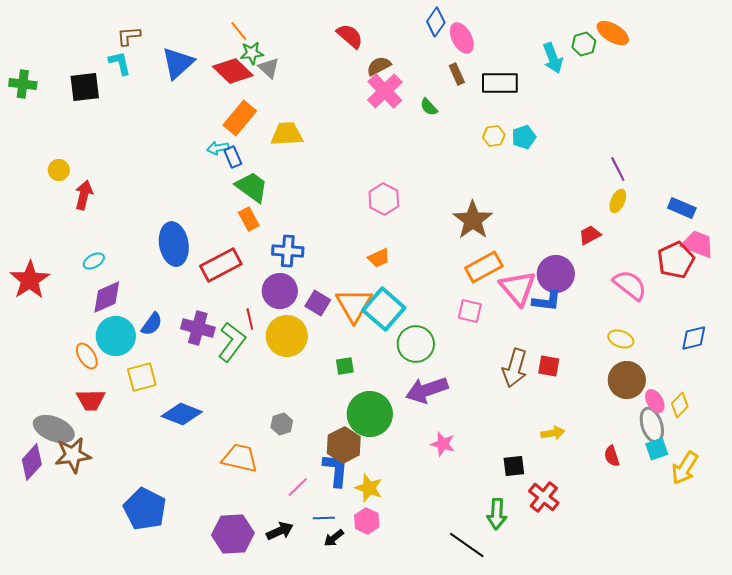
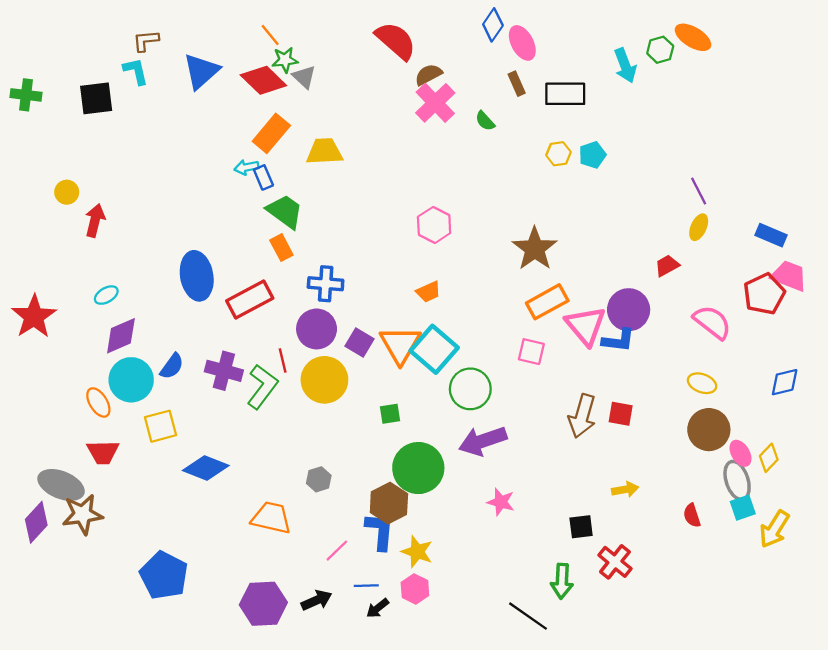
red semicircle: (350, 36) -> (396, 41), size x1.4

